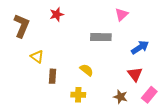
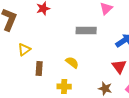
yellow triangle: (37, 57) -> (24, 50), turned 48

